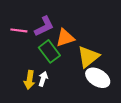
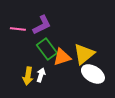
orange triangle: (65, 38) -> (62, 57), moved

